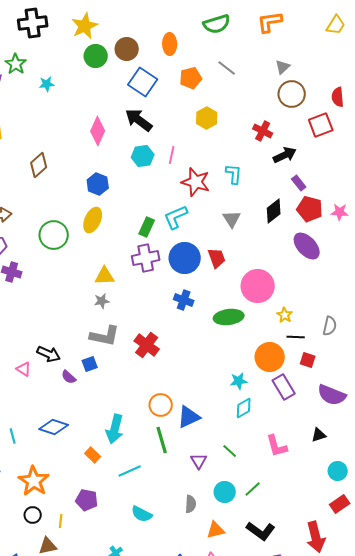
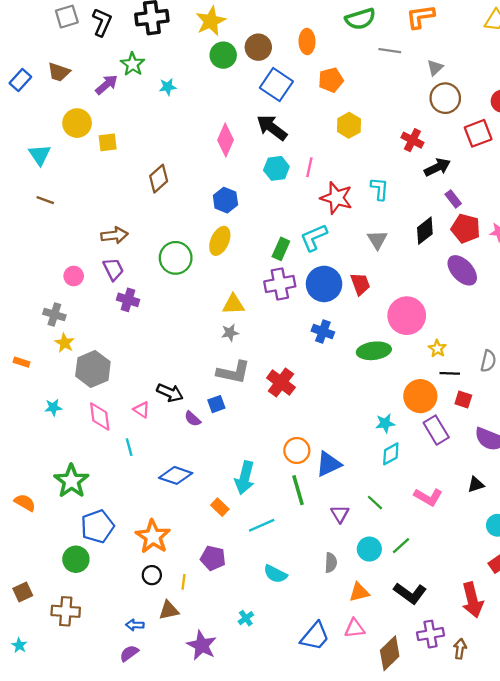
gray line: (227, 68) -> (390, 51), moved, turned -30
cyan line: (13, 436) -> (129, 447), moved
pink L-shape: (277, 446) -> (428, 497), turned -45

